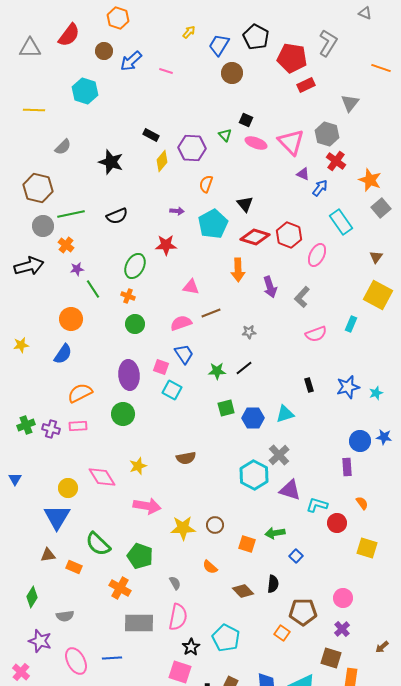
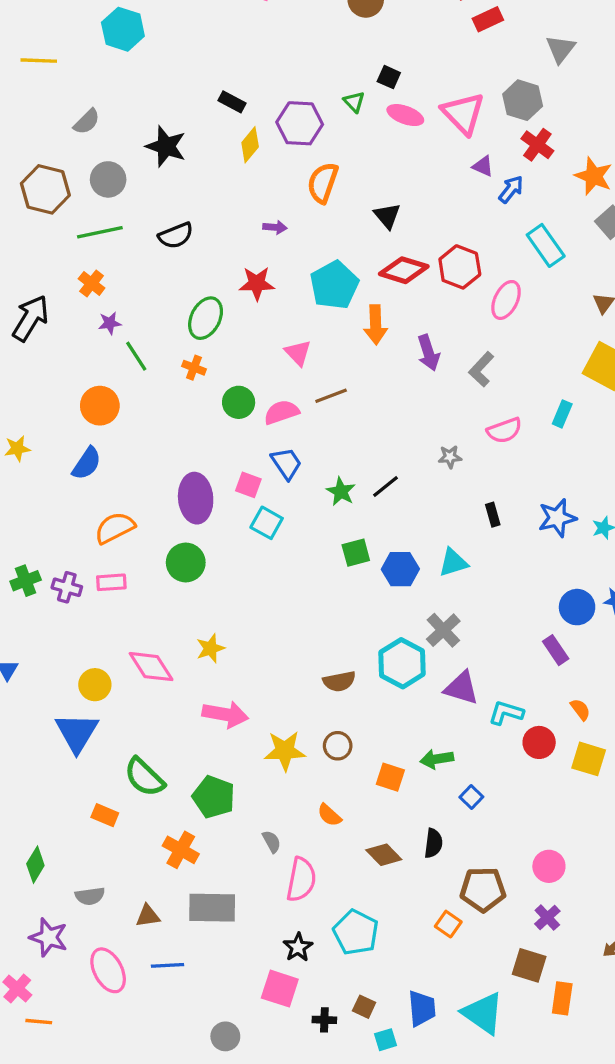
orange semicircle: (206, 184) -> (323, 183), size x1.4
cyan pentagon: (213, 224) -> (334, 285), moved
gray circle: (43, 226) -> (108, 179), moved
black arrow: (29, 266) -> (30, 318), turned -44
pink triangle: (191, 287) -> (298, 353), turned 36
green circle: (135, 324) -> (239, 402), moved
gray star: (249, 332) -> (450, 457), moved
green star: (217, 371) -> (341, 491), turned 30
brown semicircle: (186, 458) -> (339, 681), moved
purple rectangle: (347, 467) -> (556, 650), turned -30
yellow square: (367, 548) -> (589, 759), moved
brown triangle: (48, 555) -> (148, 916), moved
pink semicircle: (178, 617) -> (301, 880), moved

